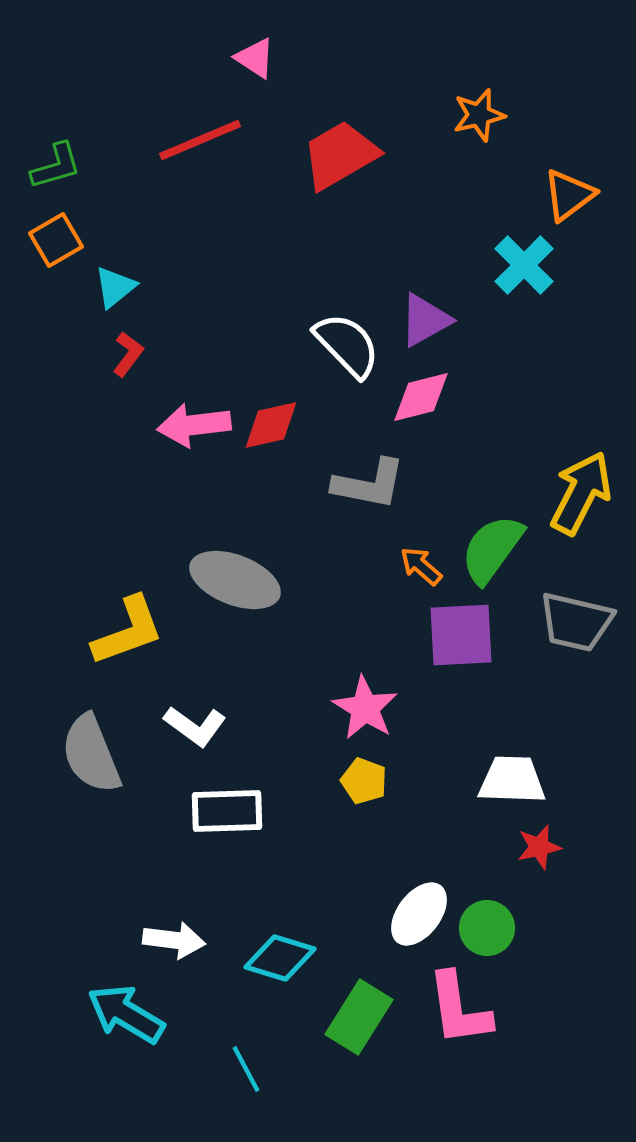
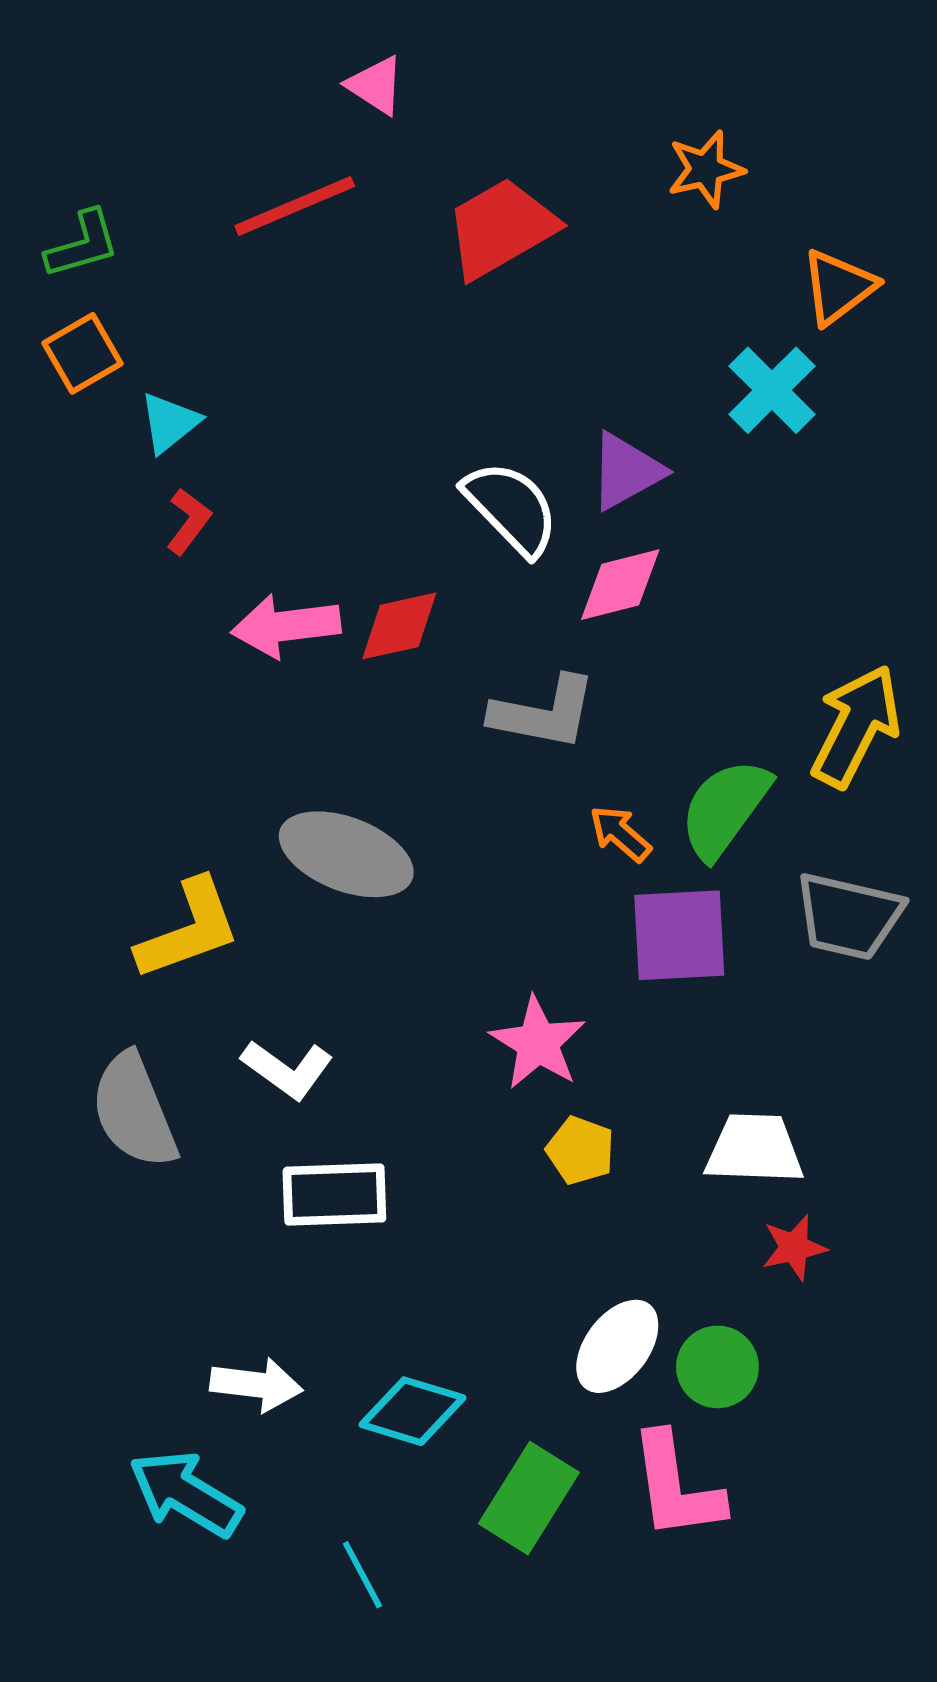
yellow pentagon: (364, 781) -> (580, 1150), moved

